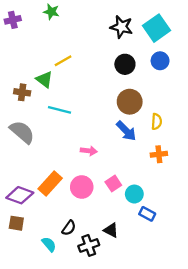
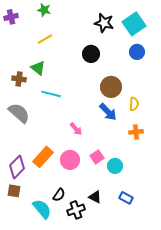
yellow line: (63, 61) -> (45, 39), moved
black circle: (125, 64) -> (91, 54), moved
pink arrow: (89, 151) -> (76, 129), turned 40
purple diamond: (20, 195) -> (17, 167), turned -65
blue rectangle: (147, 214) -> (126, 198), moved
cyan semicircle: (49, 244) -> (42, 209), size x1.5

